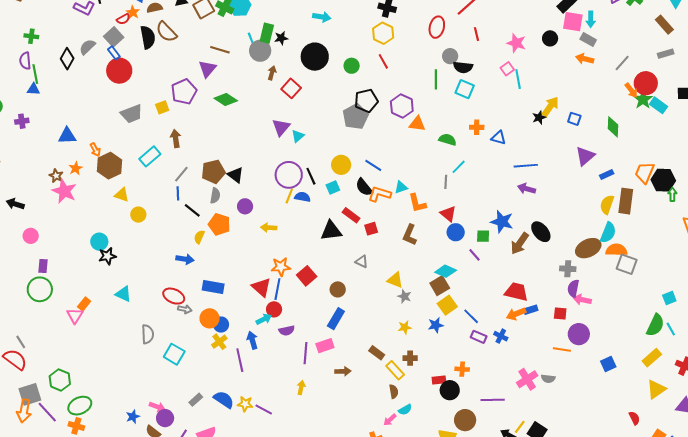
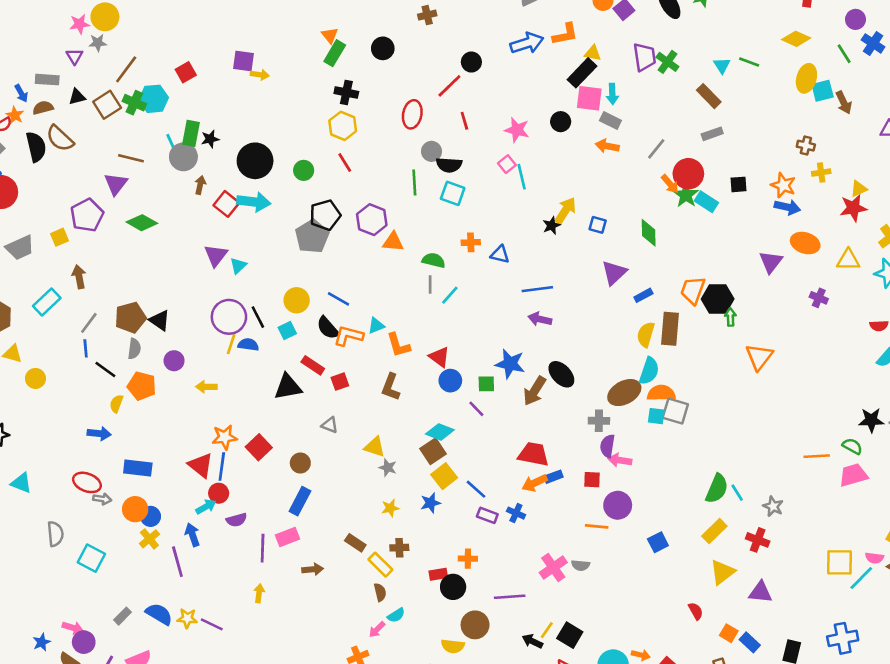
cyan arrow: (322, 17) -> (254, 202), moved, size x1.4
gray line: (446, 182) -> (430, 284), moved
cyan square: (669, 298) -> (656, 416), moved, turned 32

